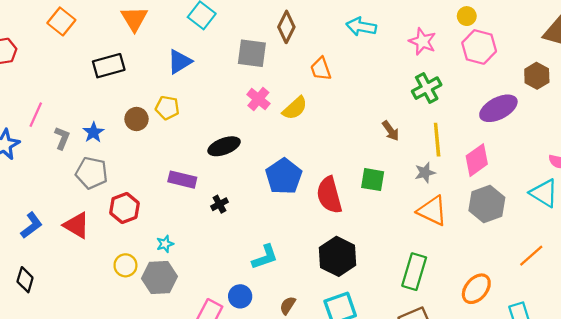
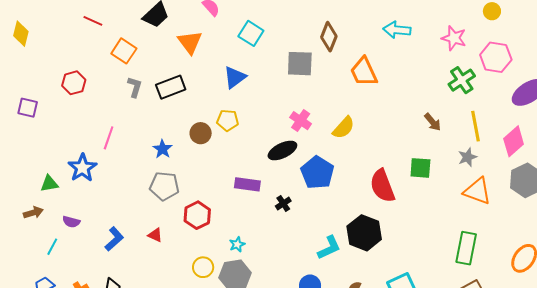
pink hexagon: (479, 47) -> (496, 57), moved
orange trapezoid: (321, 69) -> (364, 72), size x1.4
pink cross: (258, 99) -> (301, 121), moved
yellow semicircle: (295, 108) -> (344, 128), moved
gray L-shape: (62, 138) -> (135, 87), moved
blue pentagon: (284, 176) -> (317, 173), moved
red triangle: (77, 225) -> (155, 235), size x0.6
black hexagon: (338, 256) -> (364, 233), moved

